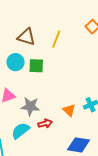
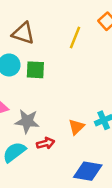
yellow line: (56, 39) -> (75, 38), moved
orange triangle: (69, 110) -> (76, 127), turned 32

